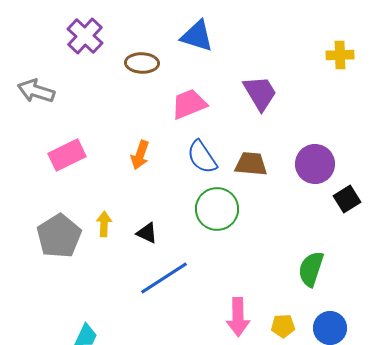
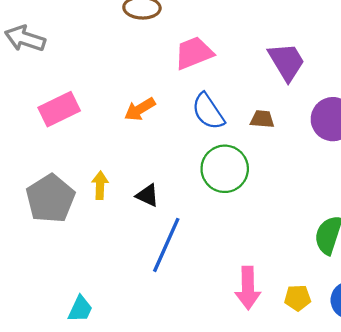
purple trapezoid: (260, 93) -> (287, 62), moved
orange arrow: (140, 155) -> (140, 109), turned 40
brown trapezoid: (251, 164) -> (262, 119), size x0.7
blue line: (164, 278) -> (166, 245), turned -33

